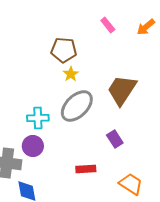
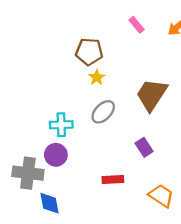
gray ellipse: (77, 106) -> (103, 112), size x0.7

